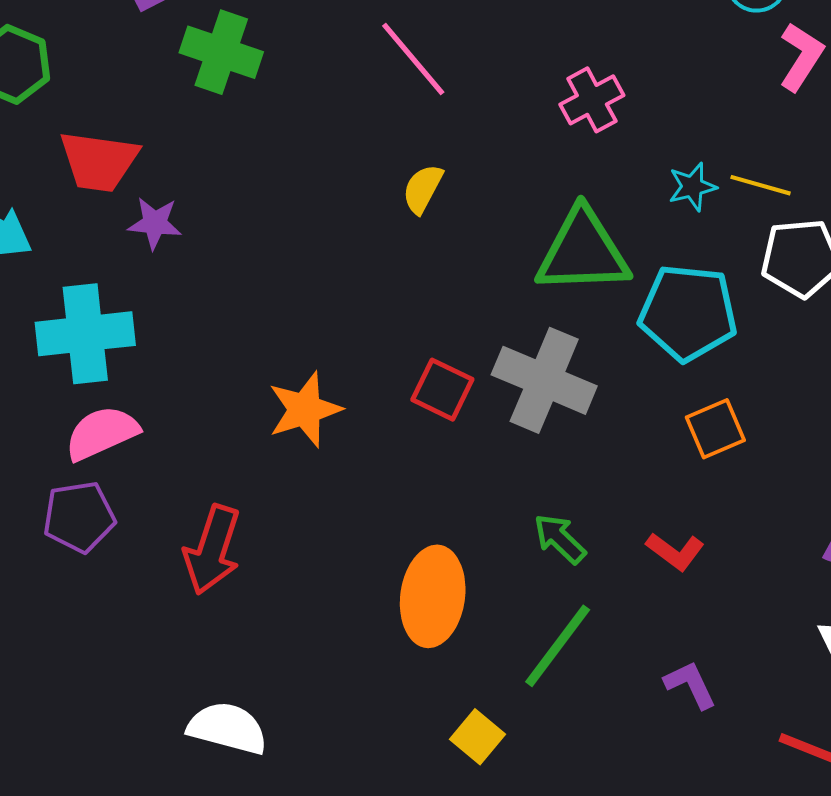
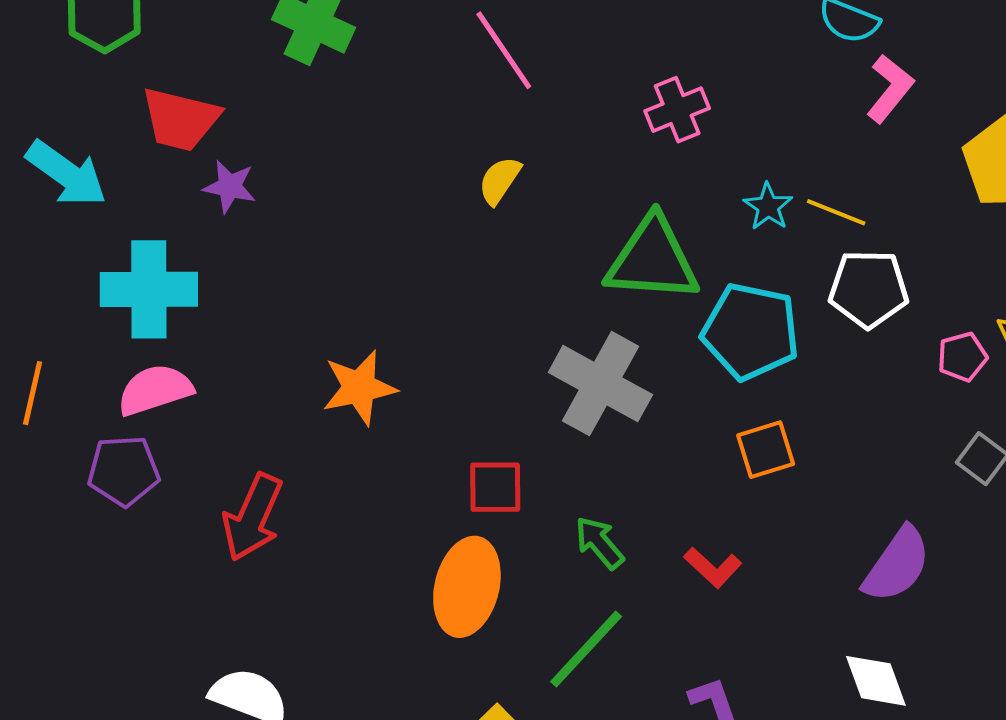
cyan star: (692, 187) -> (768, 207), turned -30
red square: (442, 390) -> (495, 487), moved, turned -32

